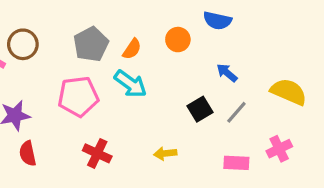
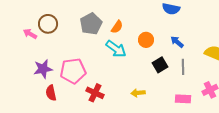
orange circle: (178, 40) -> (146, 40), moved
pink pentagon: (78, 96) -> (73, 71), moved
gray line: (236, 112) -> (183, 67), turned -42

